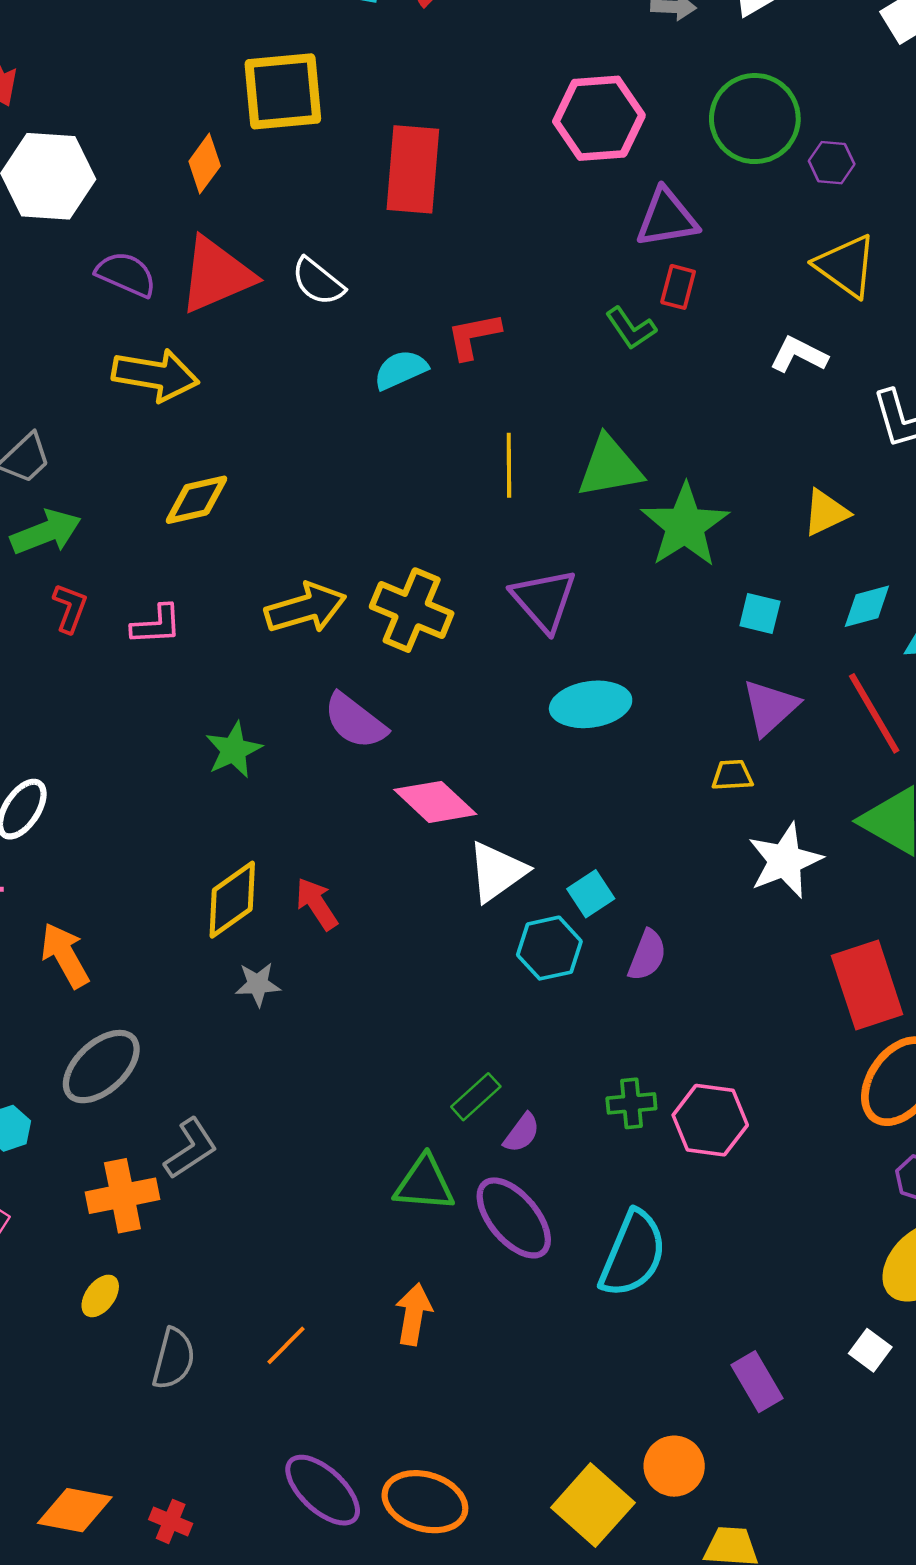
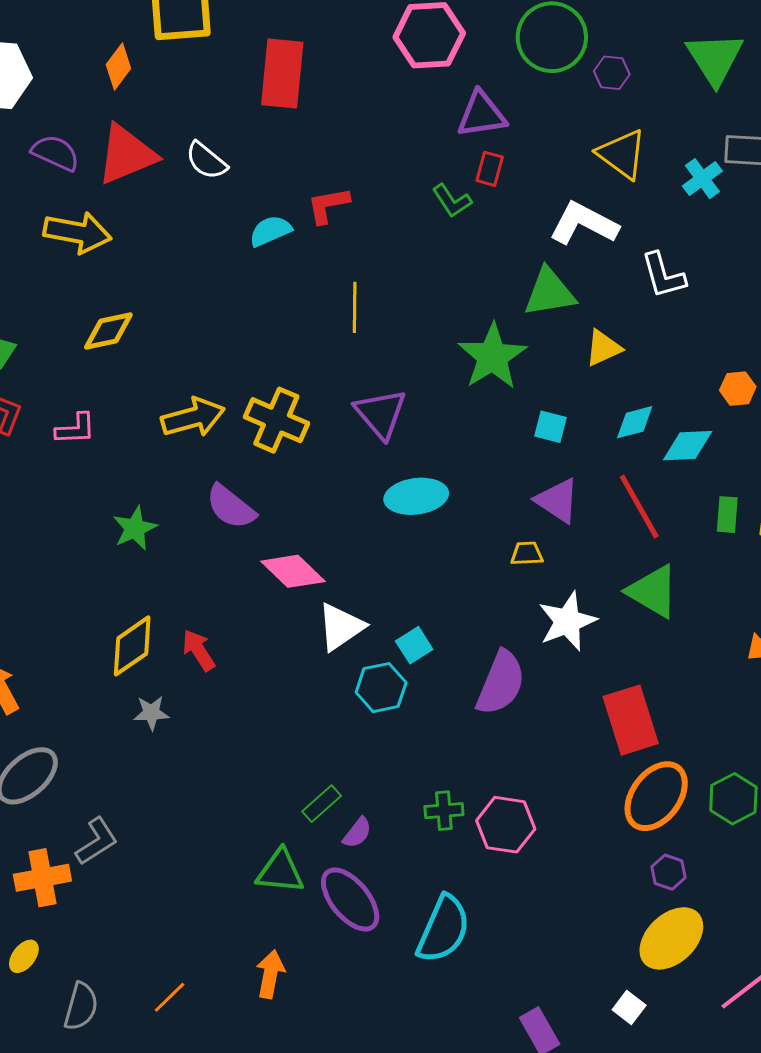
white L-shape: (799, 355) -> (584, 224), size x1.5
green triangle: (610, 467) -> (550, 292), moved
purple triangle: (770, 707) -> (557, 500), turned -45
purple semicircle: (647, 955) -> (501, 683), moved, size x1.6

